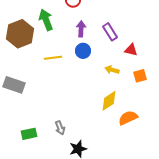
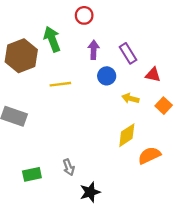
blue circle: (83, 51) -> (107, 76), moved
orange square: (140, 76) -> (164, 106), turned -32

